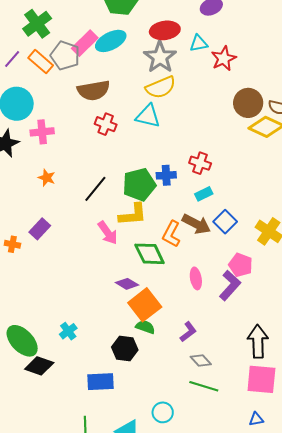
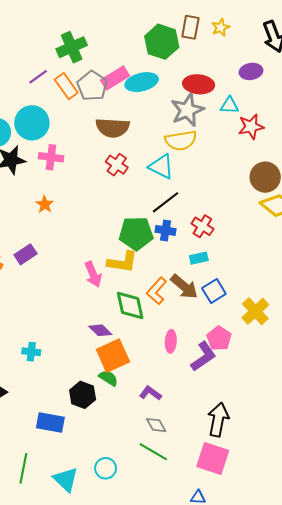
black line: (95, 189) -> (166, 202), moved
cyan cross: (68, 331) -> (31, 352), moved, turned 30
purple L-shape: (188, 332) -> (150, 393), turned -120

